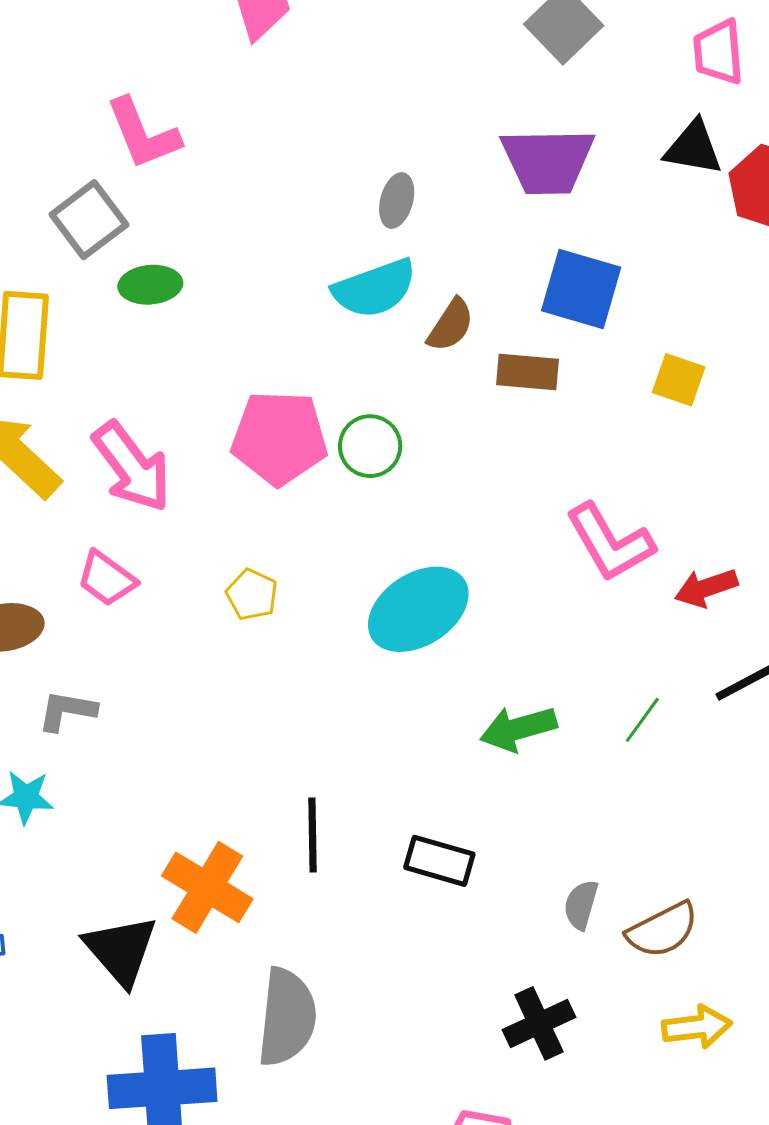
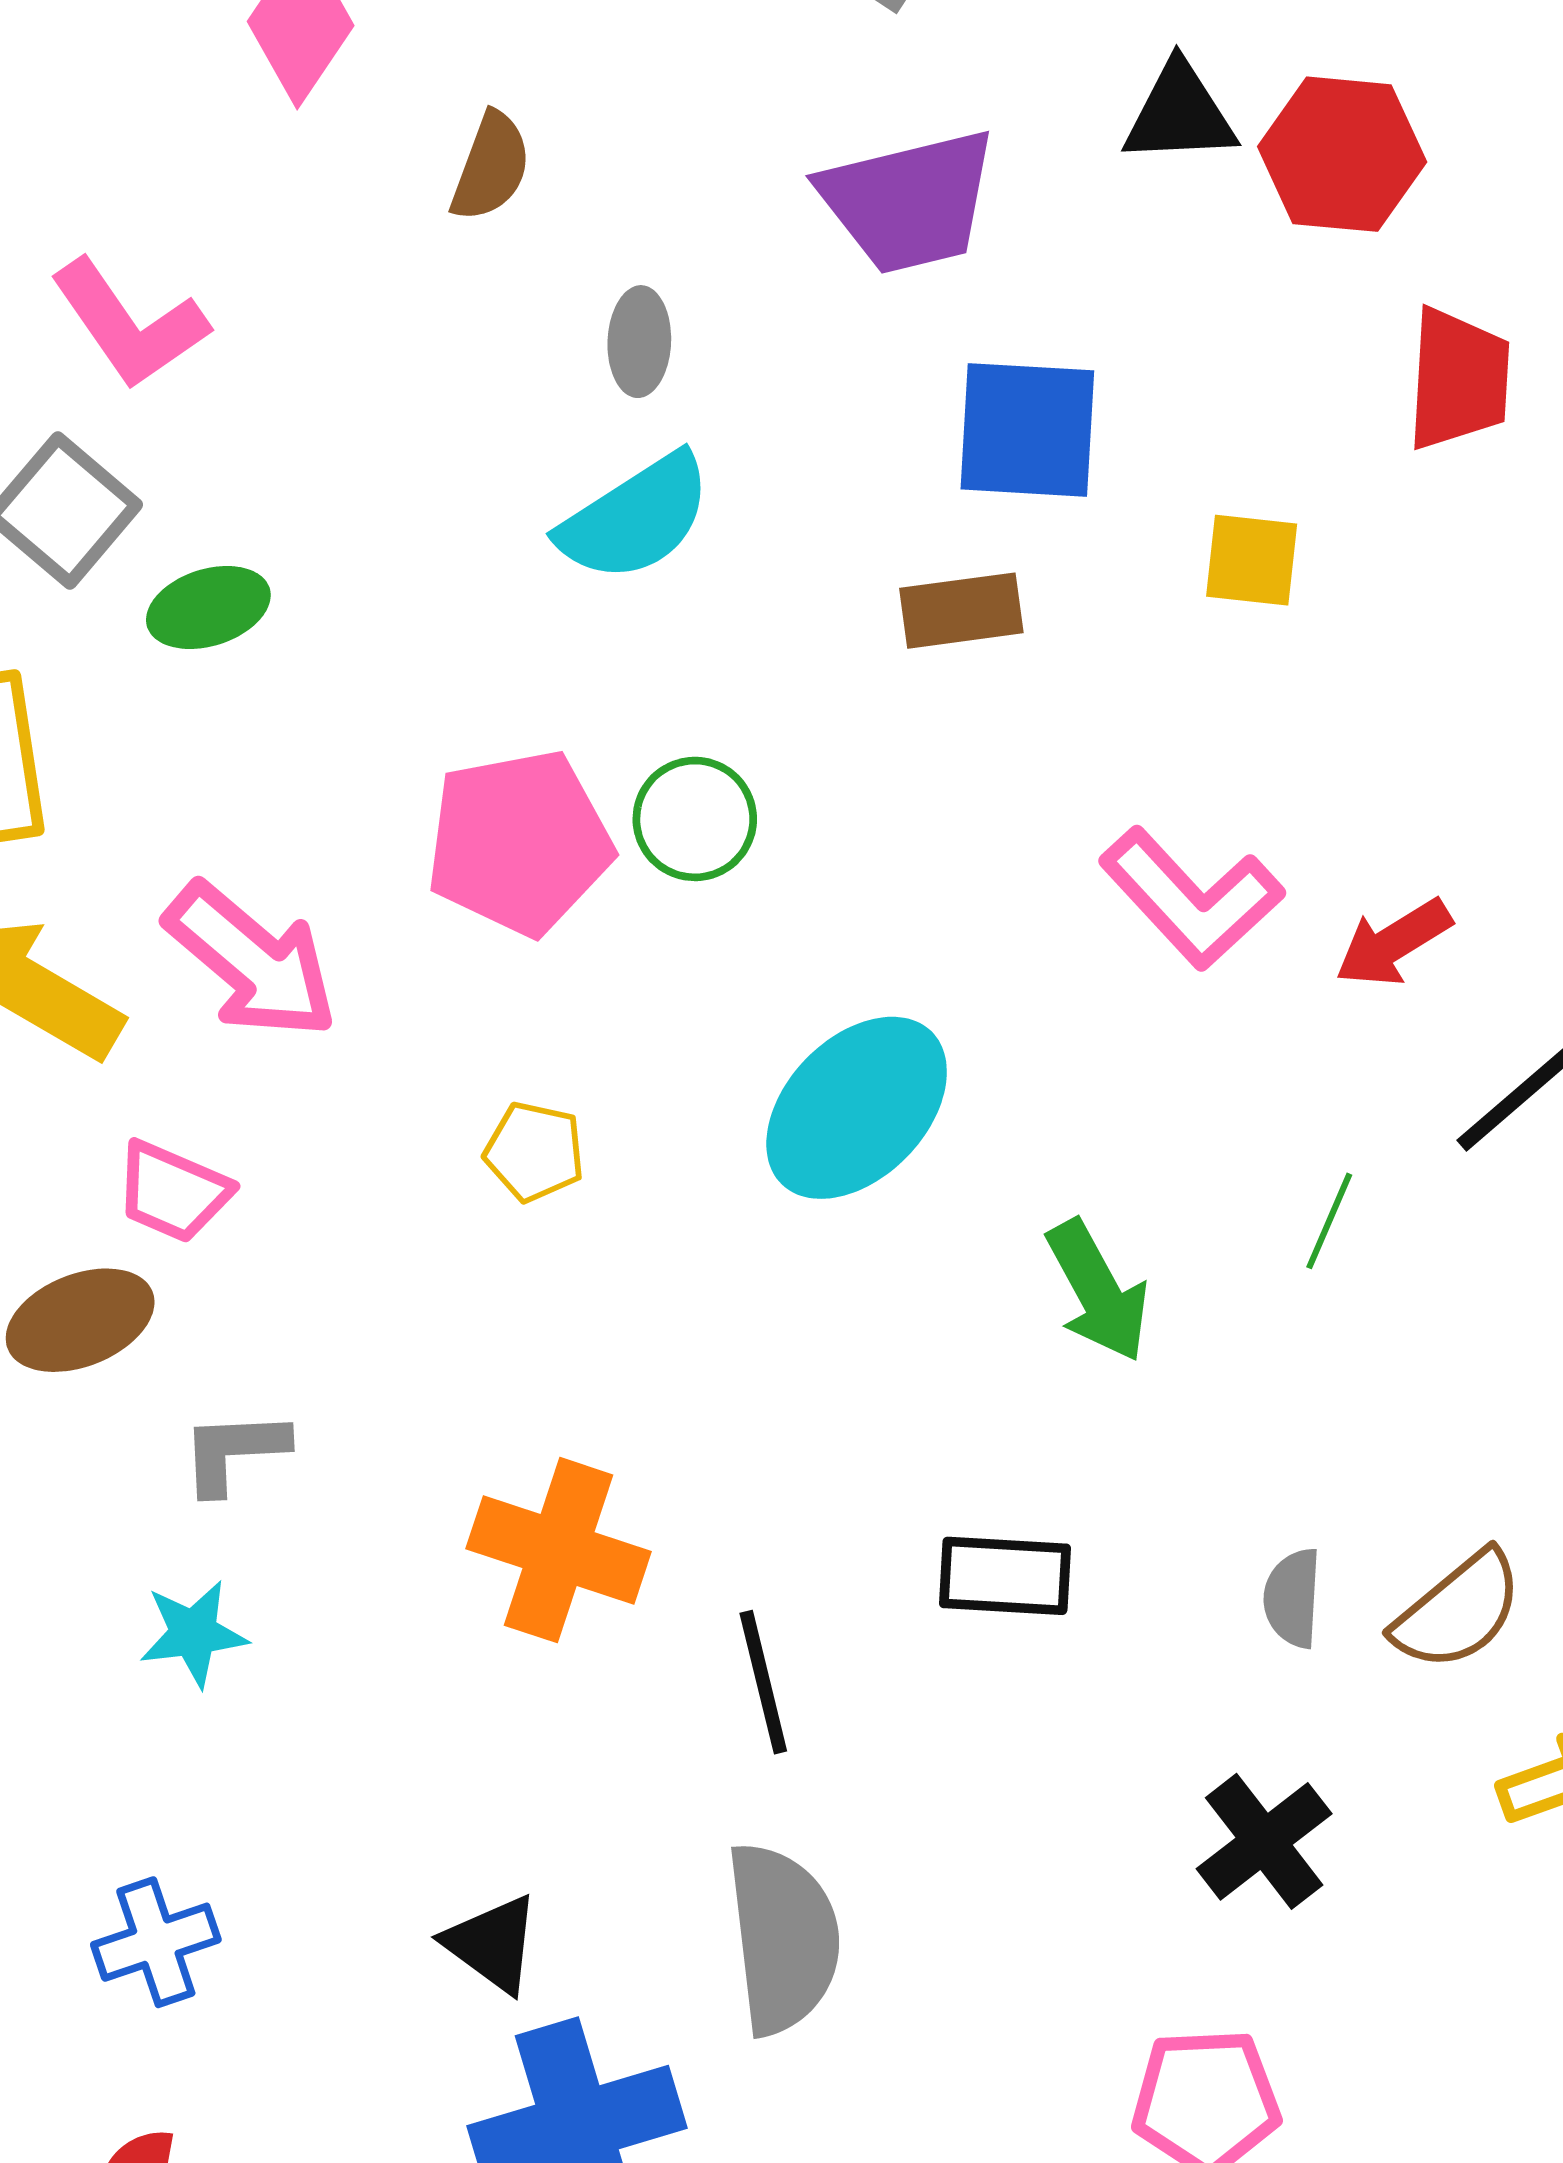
brown semicircle: (451, 325) -> (491, 167), moved
pink trapezoid: (107, 579) -> (173, 1192), moved
green arrow: (518, 729) -> (1098, 1291), turned -90
black line: (313, 835) -> (763, 1682), moved
orange cross: (207, 887) -> (559, 1550), moved
black triangle: (121, 950) -> (492, 1944), moved, size x0.7

